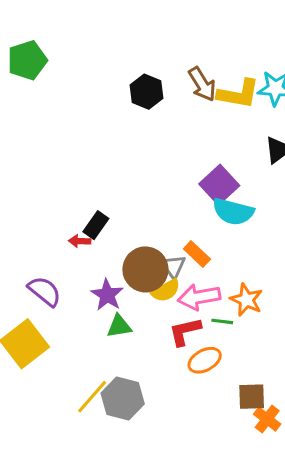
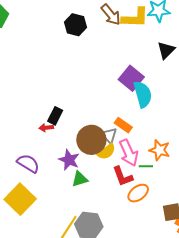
cyan semicircle: (233, 212) -> (143, 94), turned -112
pink arrow: (199, 297) -> (129, 153), turned -96
red L-shape: (185, 332) -> (123, 176), turned -90

